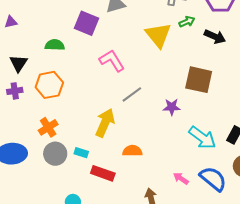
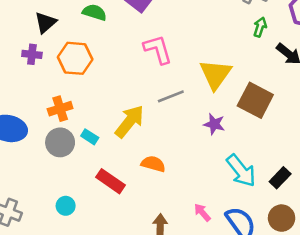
green arrow: (187, 22) -> (260, 27), turned -63
yellow triangle: (158, 35) -> (215, 74), moved
cyan rectangle: (81, 153) -> (90, 137), moved

